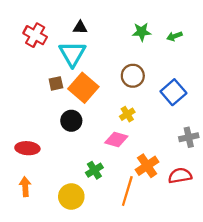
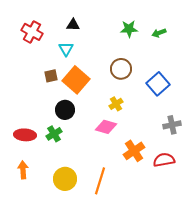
cyan triangle: (72, 54) -> (66, 49), size x0.6
green cross: (94, 170) -> (54, 134), moved
orange line: (127, 191) -> (100, 181), moved

